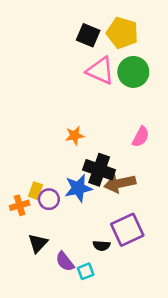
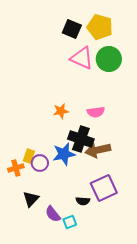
pink semicircle: (141, 137) -> (96, 112), moved, turned 54

